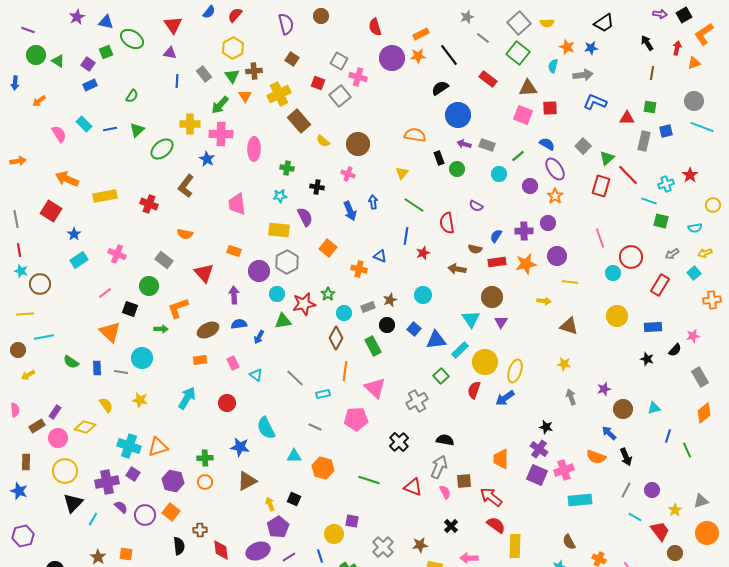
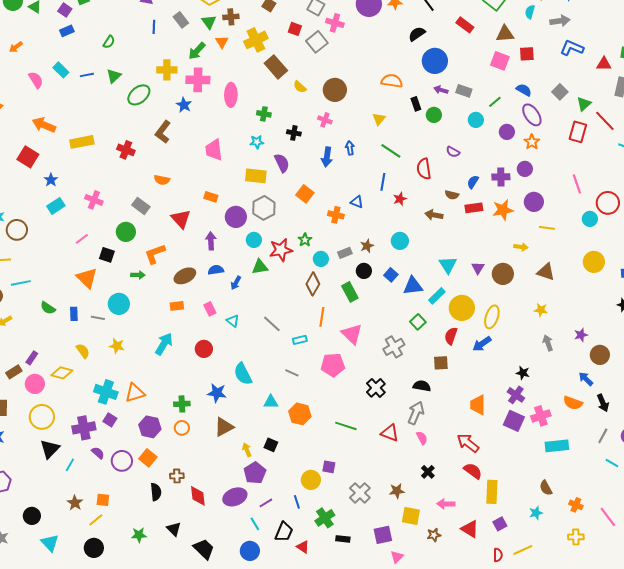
blue arrow: (350, 211) -> (327, 157), turned 30
brown circle: (492, 297) -> (503, 274), moved
brown square: (464, 481) -> (441, 363), moved

